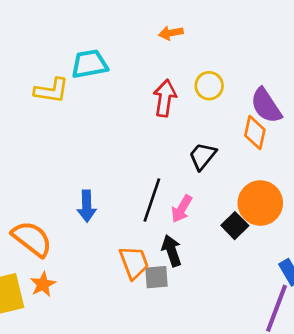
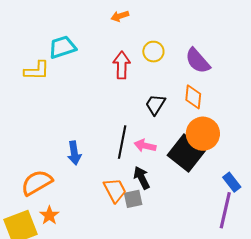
orange diamond: (255, 133) -> (193, 97), moved
pink arrow: (182, 209) -> (145, 146), turned 80
black square: (235, 226) -> (186, 153), size x1.8
orange semicircle: (32, 239) -> (37, 183), turned -60

